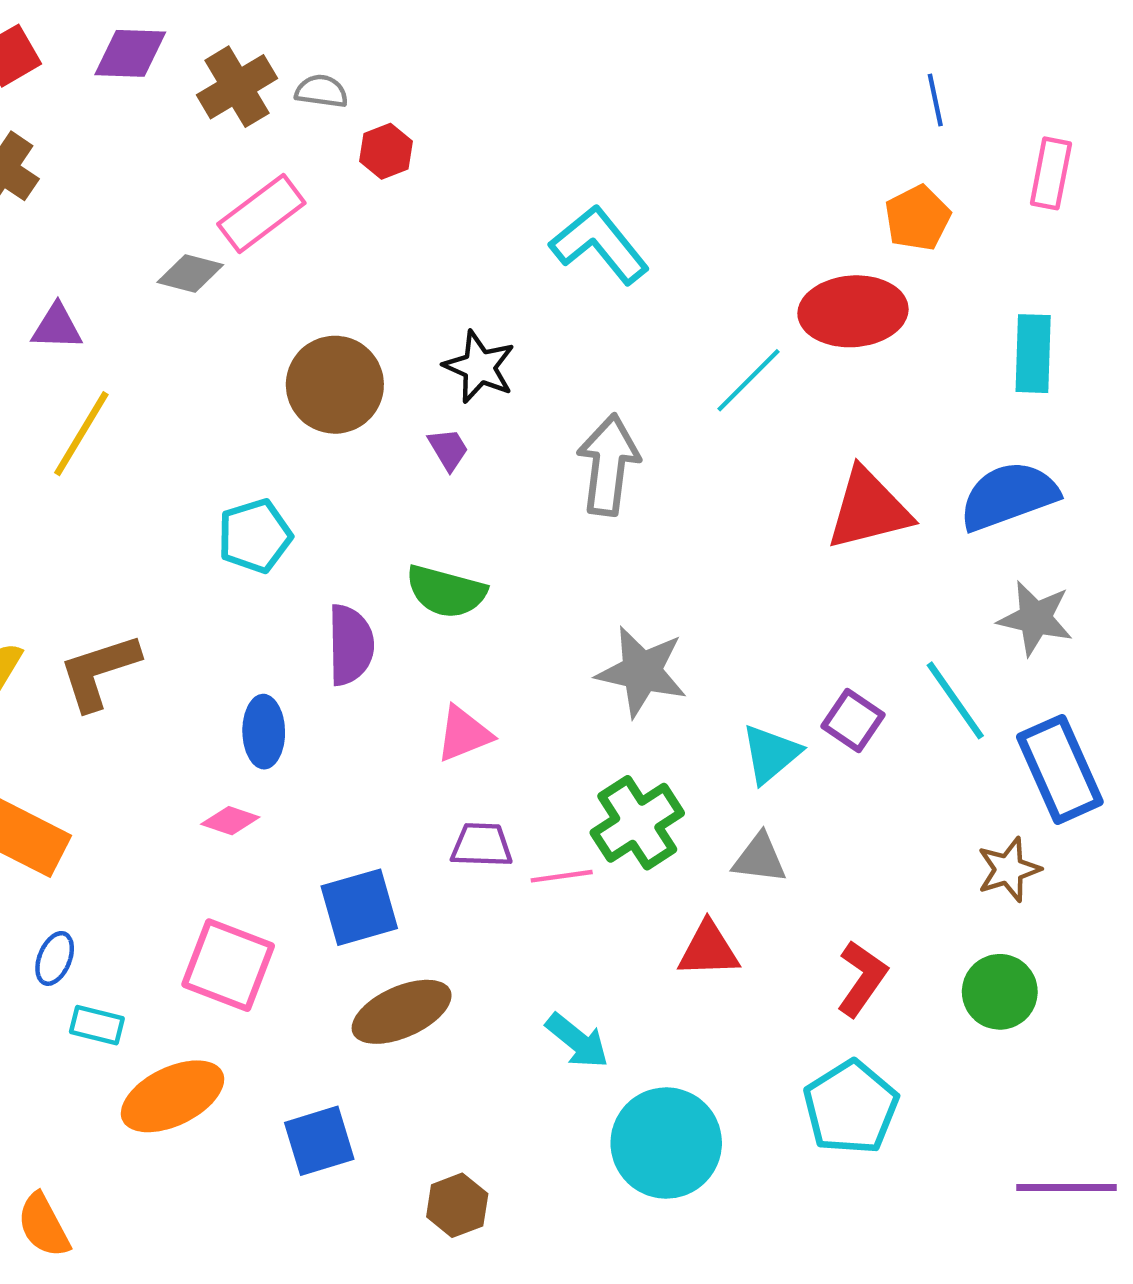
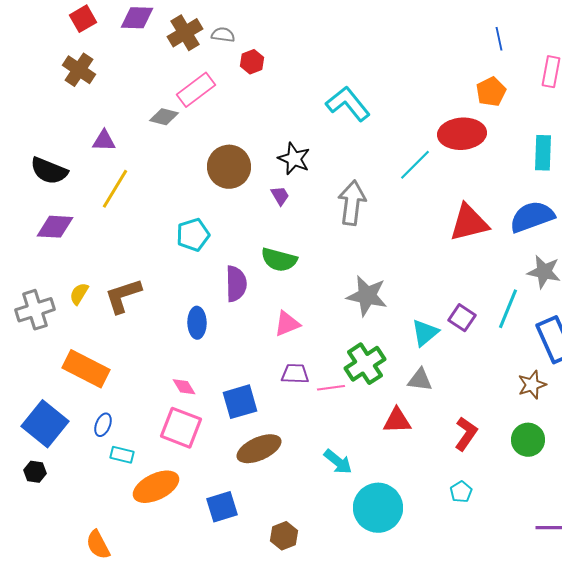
cyan line: (955, 700) -> (508, 309), turned 57
pink diamond: (230, 821) -> (184, 387), moved, turned 40
cyan pentagon: (851, 1107) -> (461, 492), size x0.5

